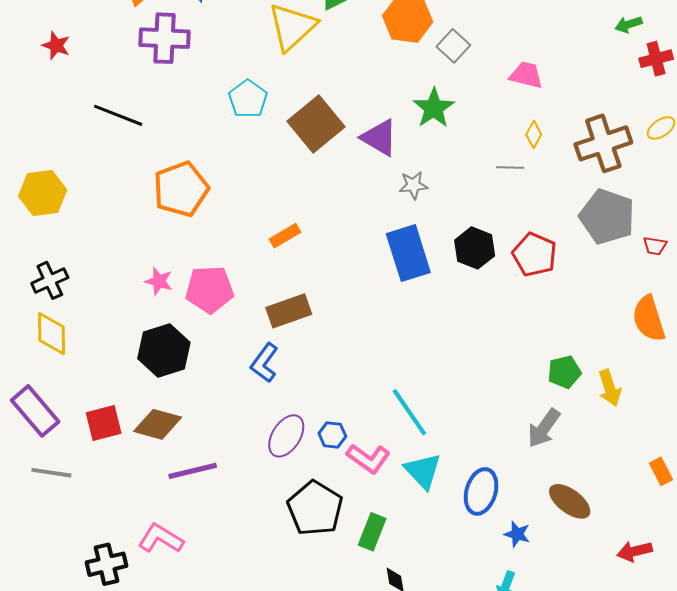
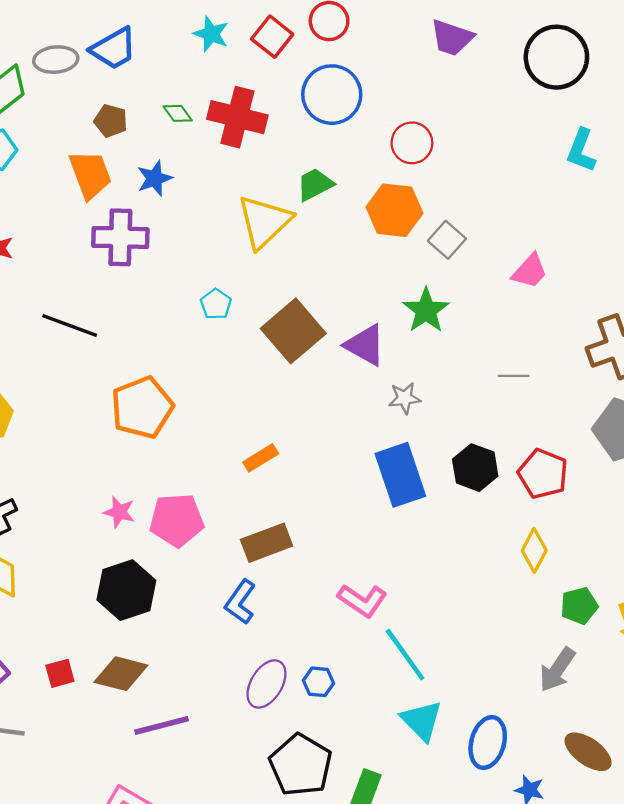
pink trapezoid: (526, 75) -> (530, 271), turned 120
cyan pentagon: (248, 99) -> (216, 304), size x0.7
yellow diamond: (534, 134) -> (534, 550), moved, size x1.4
red square: (104, 423) -> (60, 673), size x0.7
pink L-shape: (368, 459) -> (362, 600), moved

